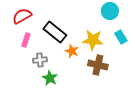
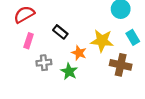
black rectangle: (55, 32) -> (60, 32), size x0.6
brown cross: (98, 65) -> (121, 65), moved
green star: (50, 78) -> (69, 71), moved

